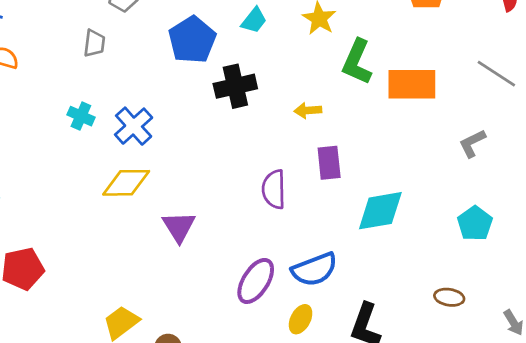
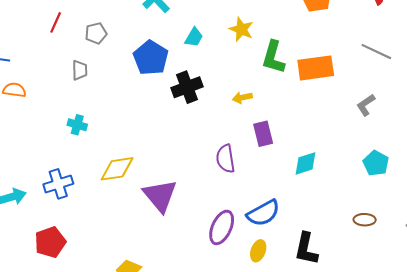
blue cross: (134, 126) -> (58, 184), moved, turned 32
cyan diamond: (380, 211) -> (305, 163), size x0.7
purple triangle: (179, 227) -> (160, 196), size x1.4

